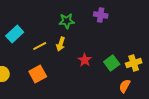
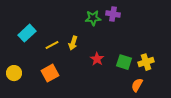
green star: (67, 21) -> (93, 18), moved
green square: (112, 63) -> (124, 62), turned -35

